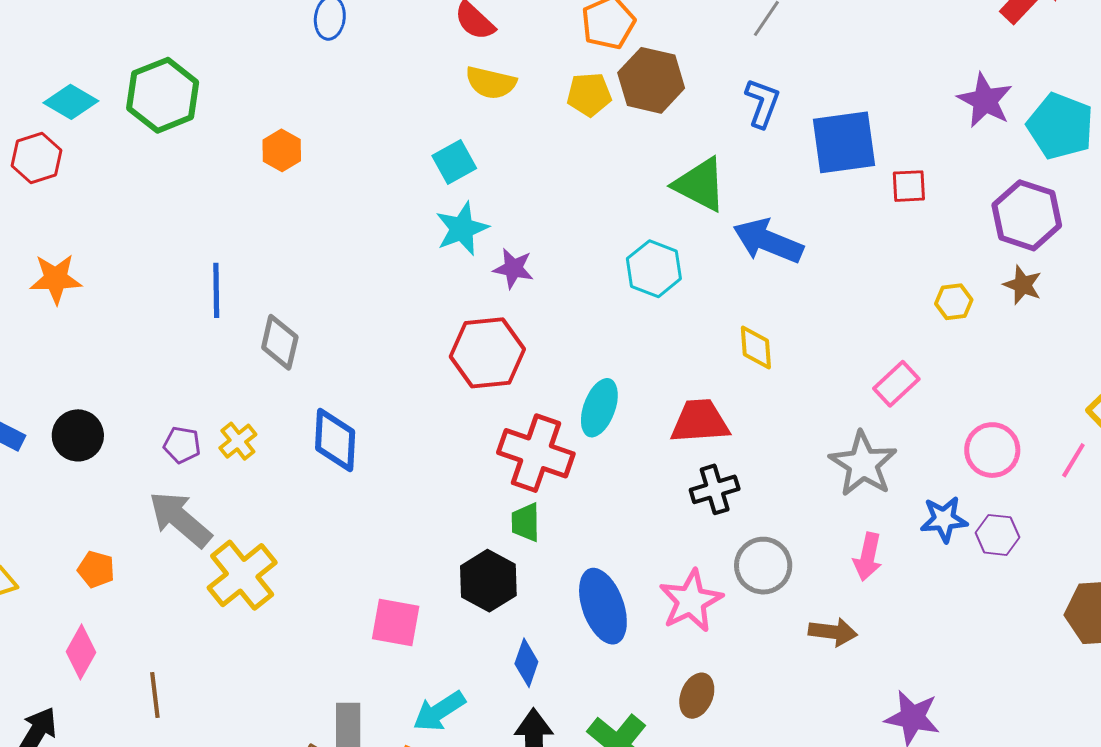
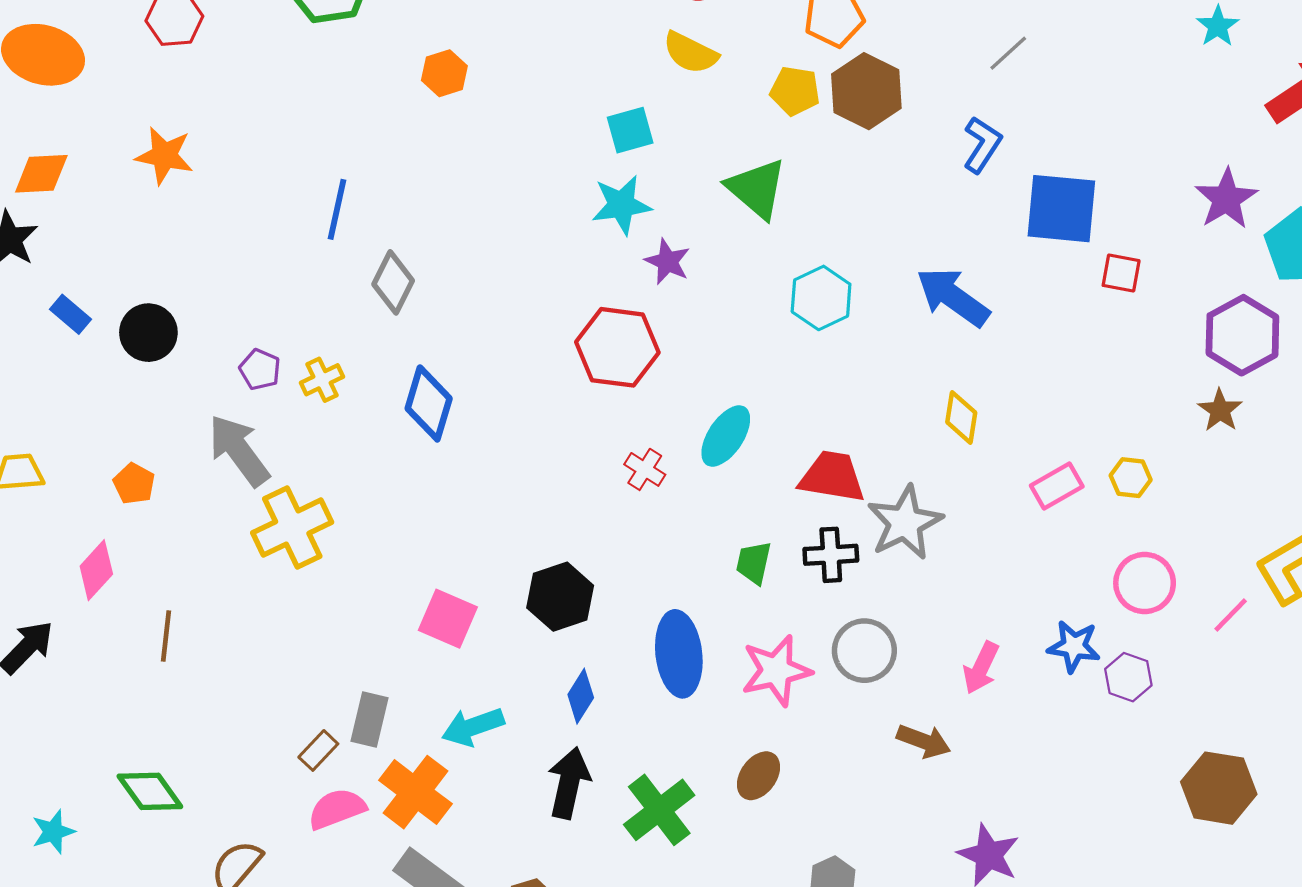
green triangle: (700, 185) -> (757, 189), moved
yellow hexagon: (954, 302) -> (1131, 478), moved
yellow diamond: (756, 347) -> (961, 417), moved
red cross: (536, 453) -> (645, 469), size x0.5
gray star: (863, 464) -> (905, 523), moved
green trapezoid: (526, 522) -> (754, 563), moved

